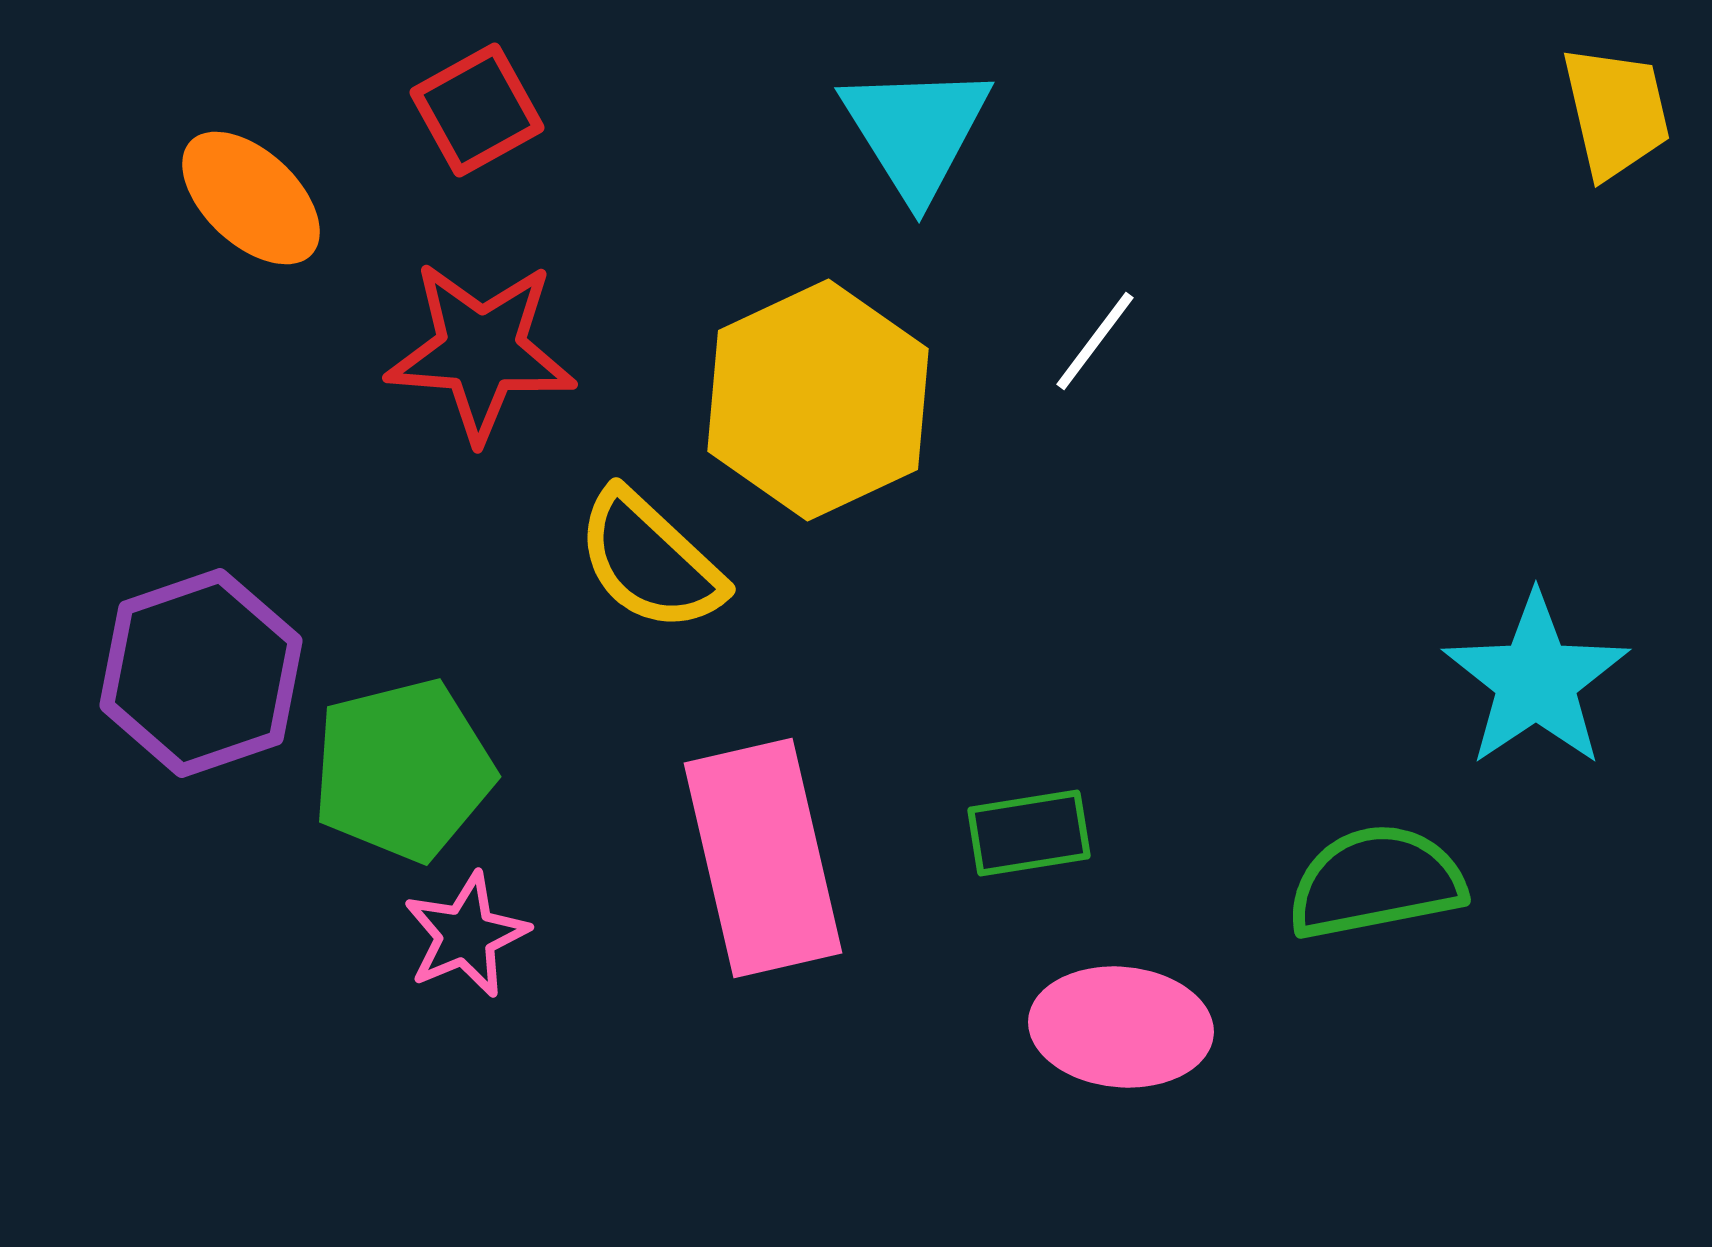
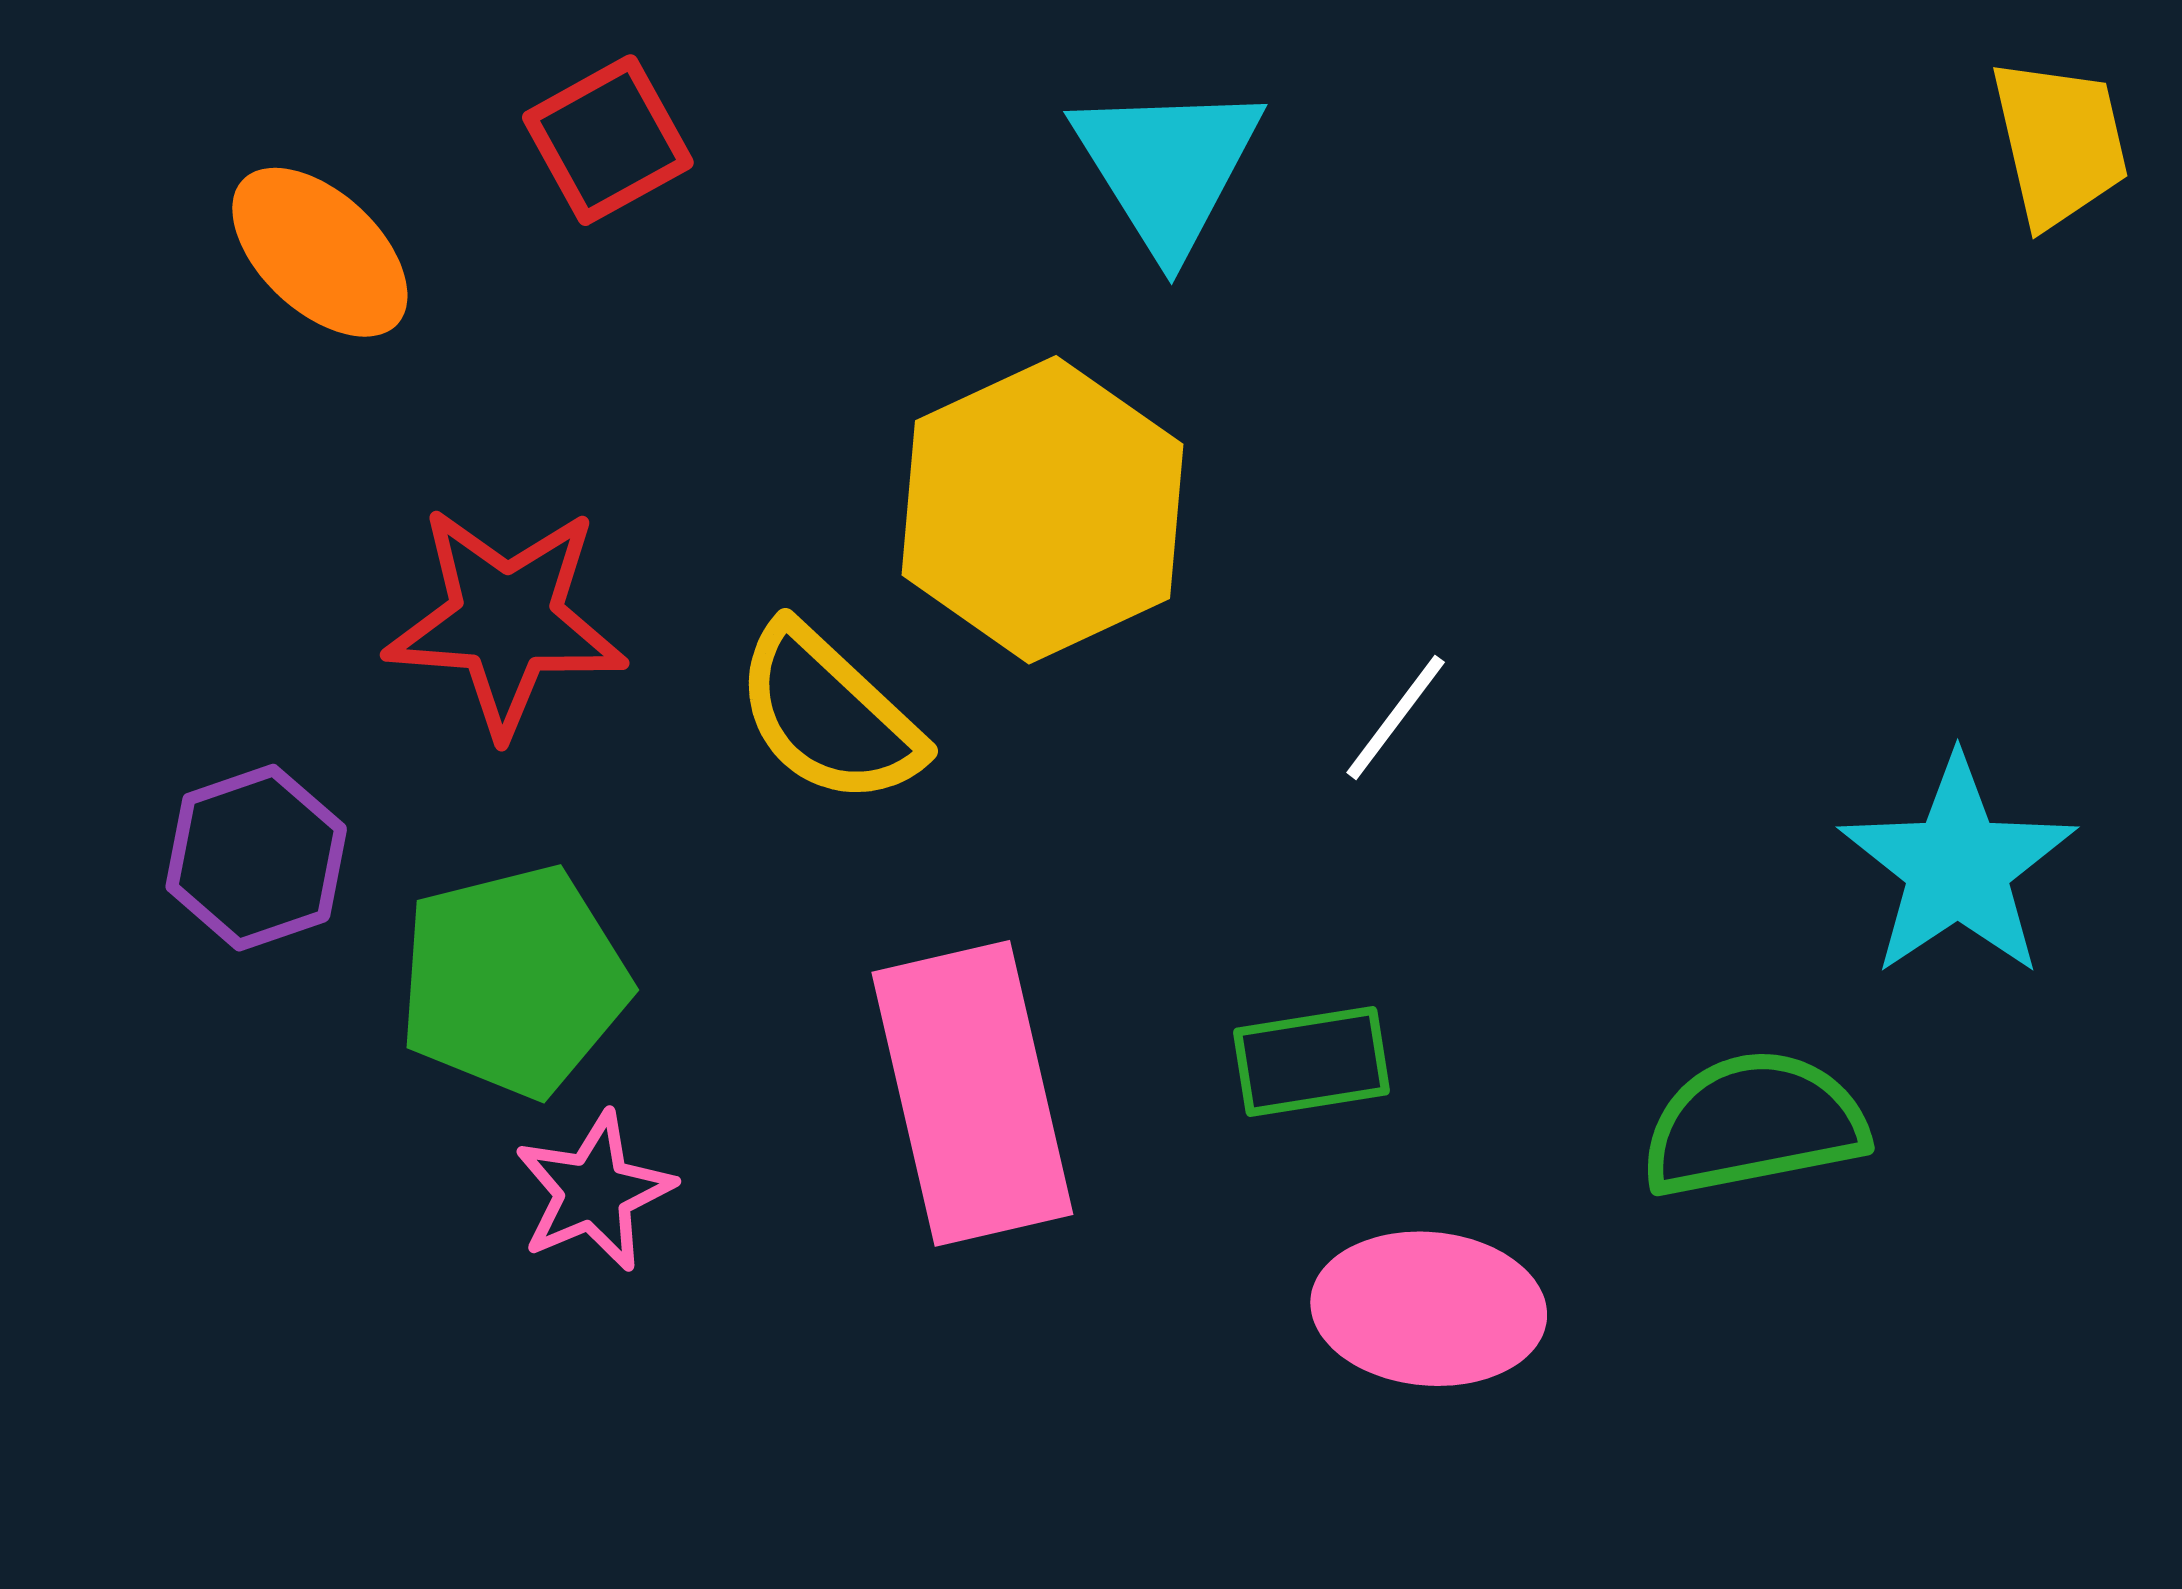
white line: (1095, 341) -> (1396, 717), moved
red star: (481, 351) -> (506, 621), moved
purple hexagon: (201, 673) -> (256, 858), size x0.7

